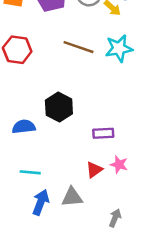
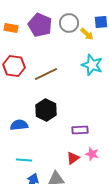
brown line: (78, 47) -> (46, 74), moved, turned -45
cyan star: (119, 48) -> (92, 65), turned 30

